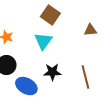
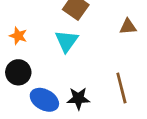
black star: (52, 72) -> (78, 98), moved

